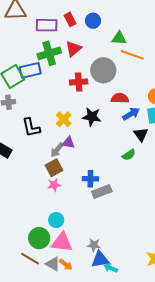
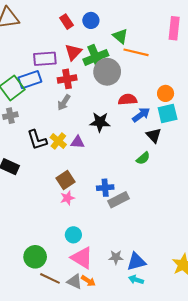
purple rectangle: (47, 25) -> (45, 59), moved
green triangle: (119, 38) -> (120, 36), turned 42
green cross: (49, 53) -> (96, 57), moved
red cross: (79, 82) -> (67, 79), moved
yellow cross: (64, 119) -> (58, 141), moved
purple triangle: (68, 143) -> (78, 142), moved
gray arrow: (57, 150) -> (64, 102), moved
green circle: (39, 238) -> (35, 257), moved
pink triangle: (62, 242) -> (82, 258), turned 30
blue triangle: (100, 259) -> (136, 262), moved

